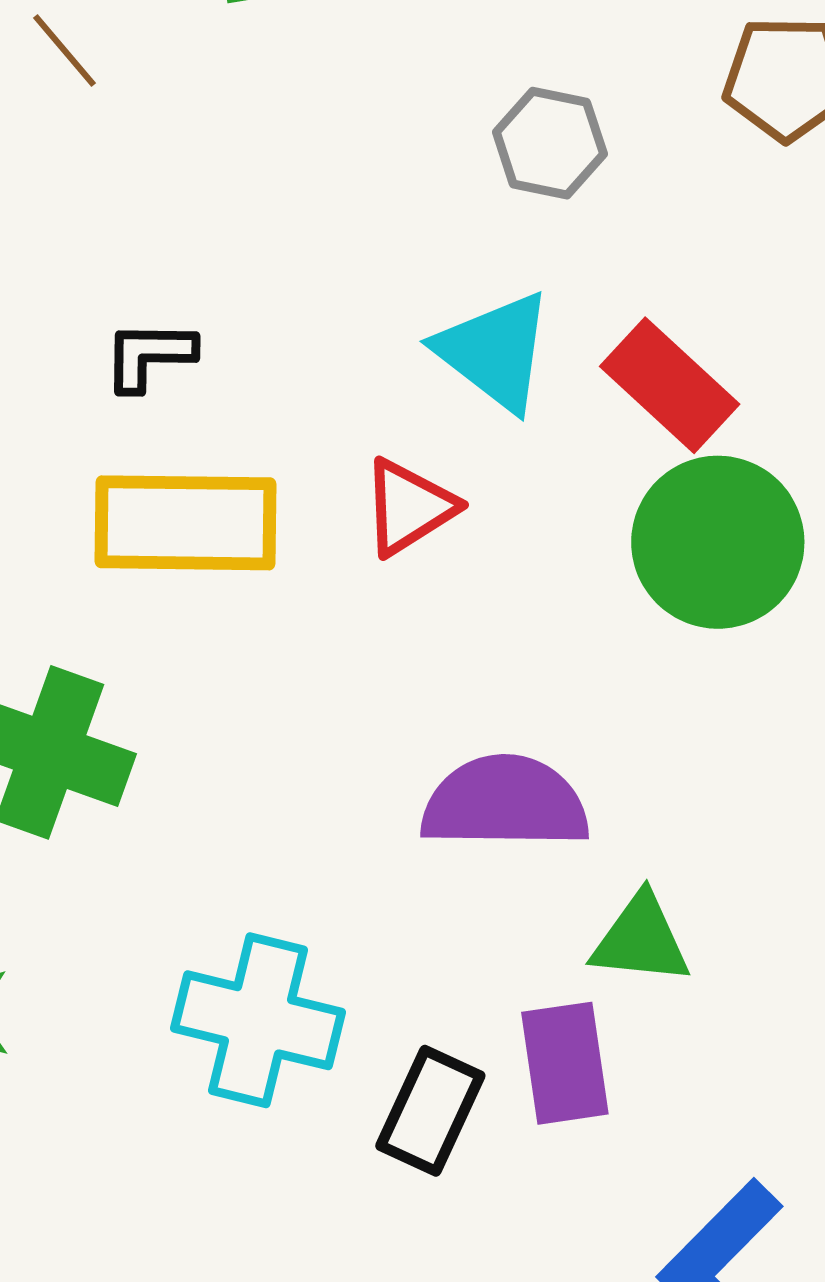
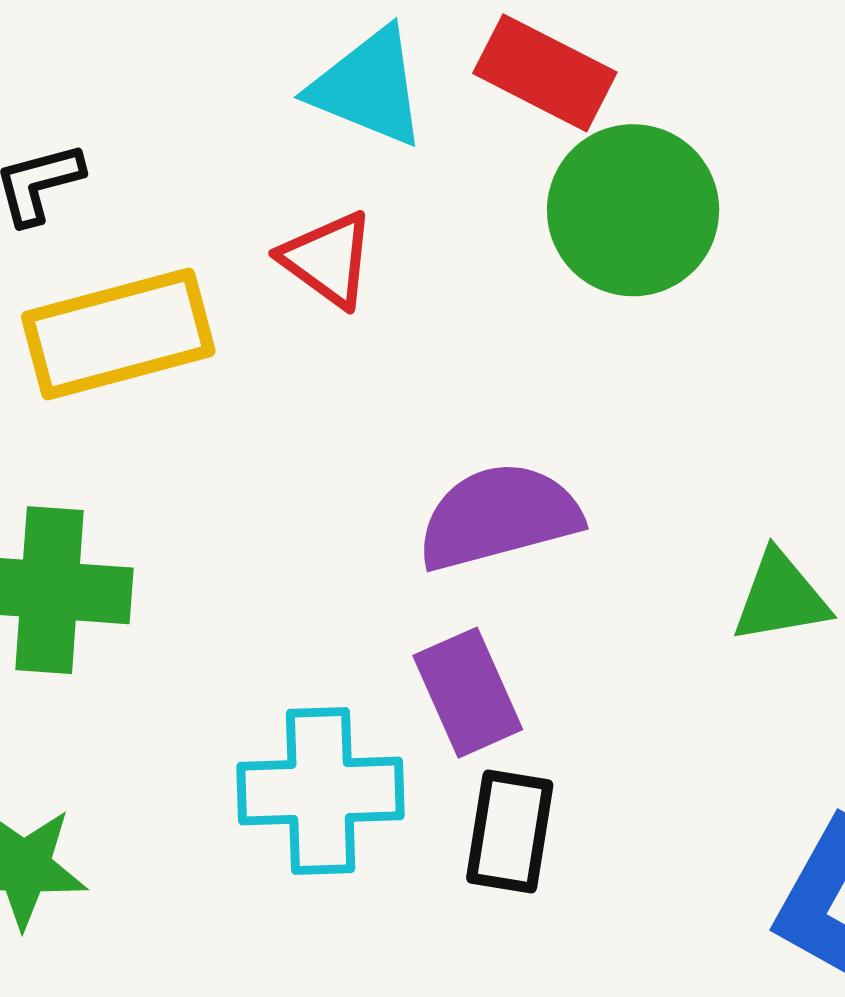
red triangle: (409, 507) -> (328, 259), turned -36
green triangle: (641, 939) -> (781, 597), moved
purple rectangle: (565, 1063) -> (468, 693), moved

